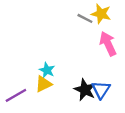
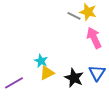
yellow triangle: (44, 84) -> (47, 73), moved
blue triangle: (101, 90) -> (97, 73), moved

